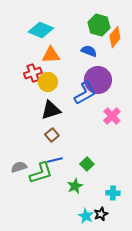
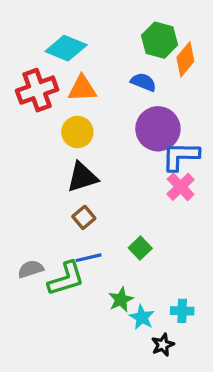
red cross: (33, 73) -> (37, 90), moved, size x1.4
blue L-shape: (85, 93) -> (181, 156), moved, turned -150
green square: (87, 164) -> (140, 248), moved
cyan star: (86, 216) -> (142, 317), moved

